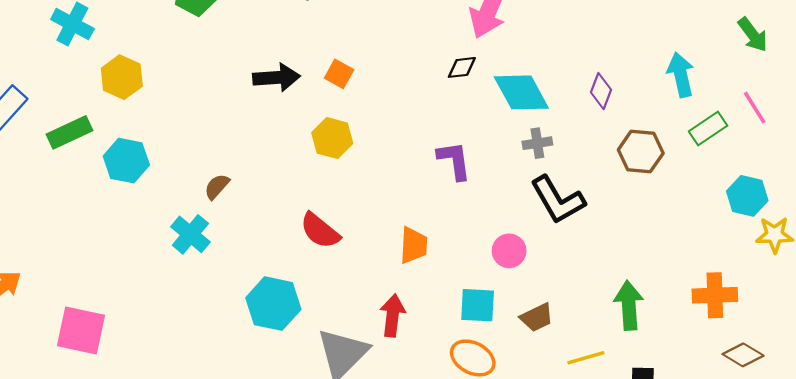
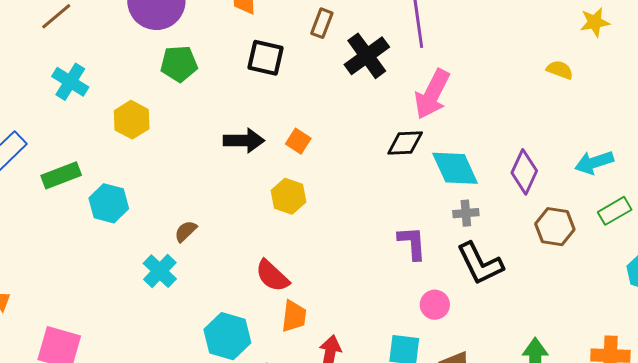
black diamond: (462, 67) -> (405, 143), size x1.4
cyan arrow: (681, 75) -> (594, 162), turned -99
yellow hexagon: (122, 77) -> (132, 120), moved
purple diamond: (601, 91) -> (524, 172), size x1.4
purple L-shape: (454, 160) -> (412, 243), moved
orange trapezoid: (414, 245) -> (294, 316), moved

